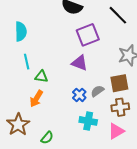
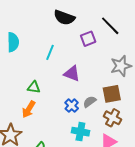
purple square: (88, 35) -> (88, 39), moved, size x0.7
cyan line: (27, 62) -> (50, 52), moved, turned 35
brown cross: (120, 107) -> (113, 118), turned 36

